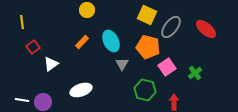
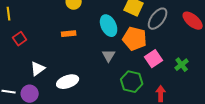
cyan ellipse: (111, 41) -> (109, 26), moved
orange rectangle: (82, 42) -> (69, 34), turned 40
white triangle: (51, 64) -> (38, 69), moved

